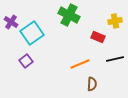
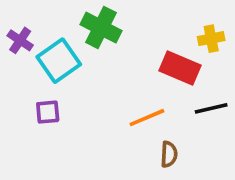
green cross: (69, 15) -> (101, 28), moved
red rectangle: (98, 37) -> (180, 68), size x1.5
purple square: (26, 61) -> (48, 112), turned 32

